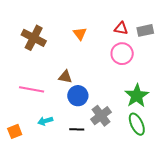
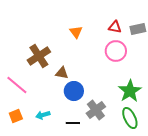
brown cross: (34, 38) -> (39, 56), moved, turned 30
pink line: (32, 89) -> (17, 85), moved, turned 30
orange square: (15, 131) -> (16, 116), moved

